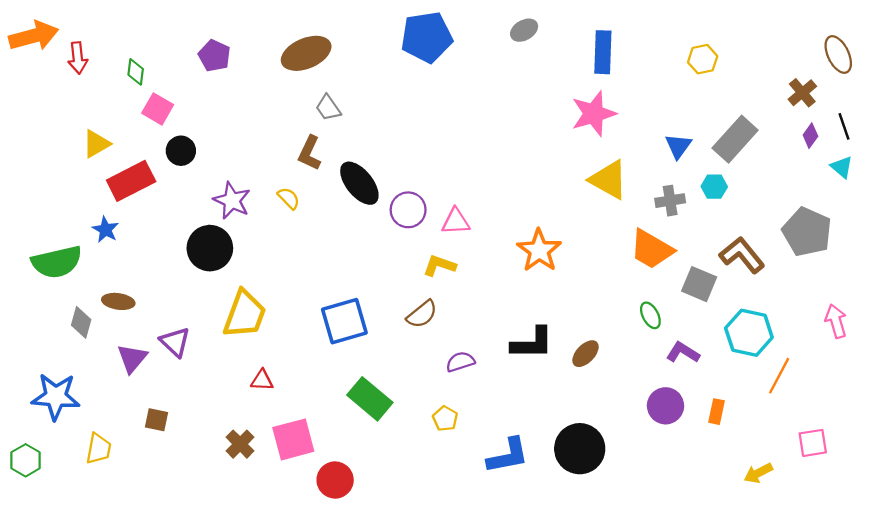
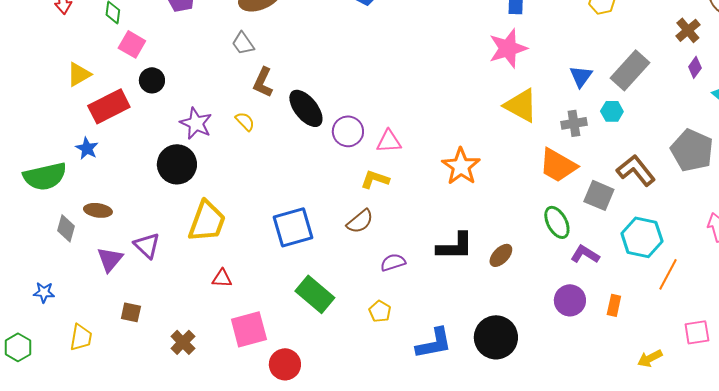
gray trapezoid: (328, 108) -> (243, 43), moved
green ellipse: (650, 315) -> (557, 222), size x1.4
blue star: (56, 397) -> (44, 292), size x0.5
brown cross: (240, 444) -> (183, 342), moved

